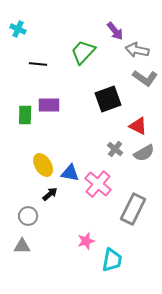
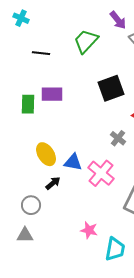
pink star: (86, 241) -> (89, 230), turned 30

